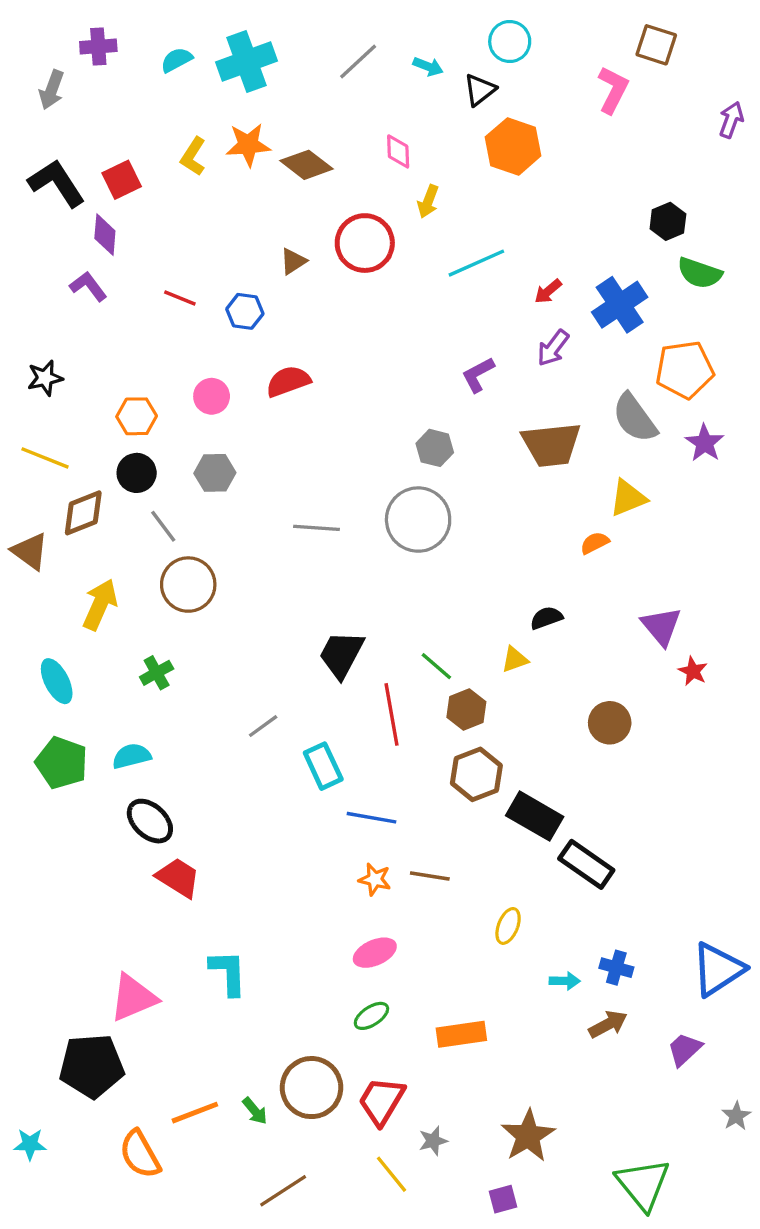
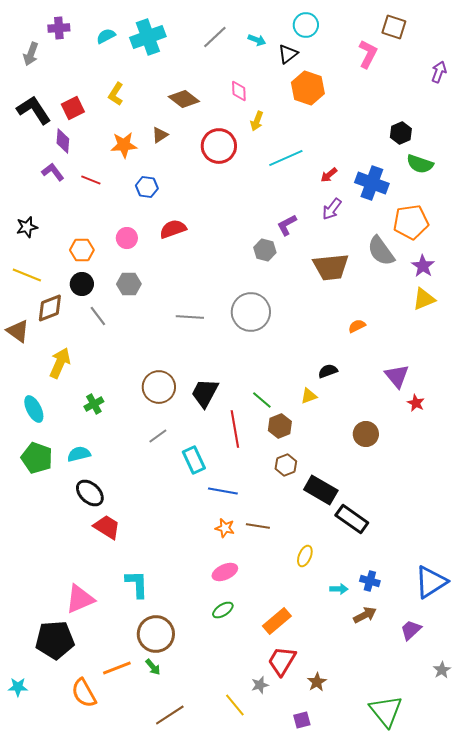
orange star: (248, 145) -> (124, 145), moved
brown triangle: (293, 261) -> (160, 135), moved
red line: (180, 298) -> (91, 180), moved
blue cross: (620, 305) -> (372, 183), turned -36
gray hexagon: (435, 448) -> (265, 250), moved
yellow triangle: (628, 498) -> (424, 299), moved
brown circle: (188, 585) -> (159, 387), moved
brown hexagon: (476, 774) -> (286, 465), size x0.7
orange rectangle: (461, 1034) -> (277, 621), turned -32
brown circle: (311, 1088) -> (156, 634), moved
red trapezoid: (381, 1101) -> (282, 661), moved
brown star: (528, 1136) -> (317, 682), size x0.6

